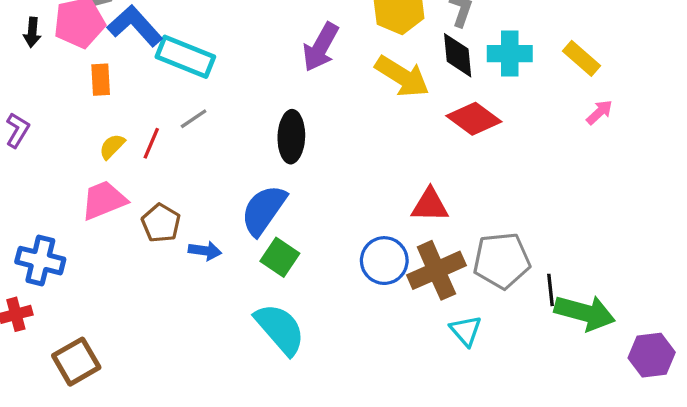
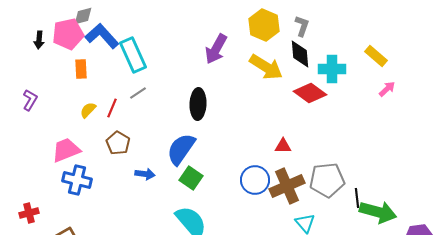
cyan cross: (510, 54) -> (332, 69), moved
cyan rectangle: (185, 57) -> (133, 55), turned 44
pink trapezoid: (104, 200) -> (66, 150), moved
red triangle: (430, 205) -> (283, 146), size x0.7
brown pentagon: (161, 223) -> (118, 143), moved
blue cross: (40, 261) -> (77, 180), moved

